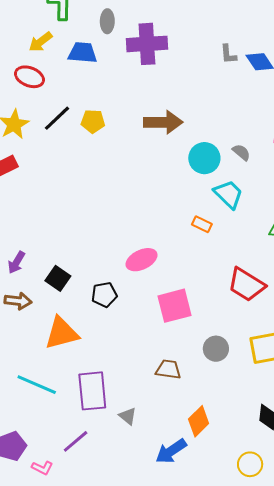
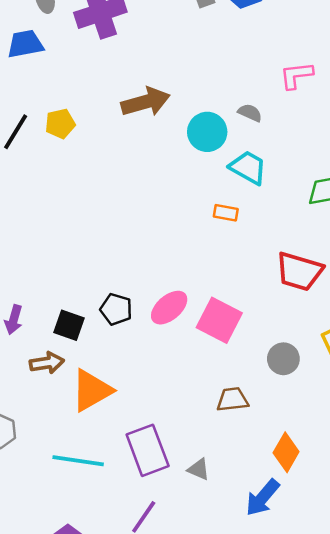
pink ellipse: (142, 260) -> (169, 308), moved
black pentagon: (104, 295) -> (116, 309), moved, turned -30
brown arrow: (18, 301) -> (47, 363), moved
pink square: (175, 306) -> (219, 320), turned -33

